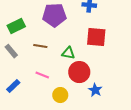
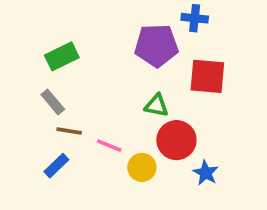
purple pentagon: (54, 15) -> (156, 45), moved
brown line: (40, 46) -> (69, 131), moved
yellow circle: (60, 95) -> (142, 167), moved

